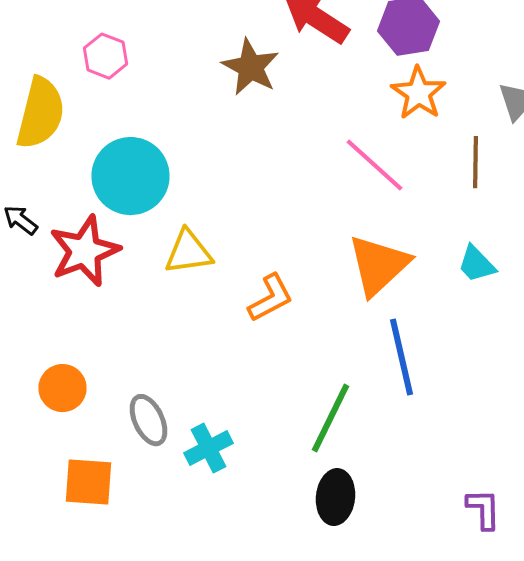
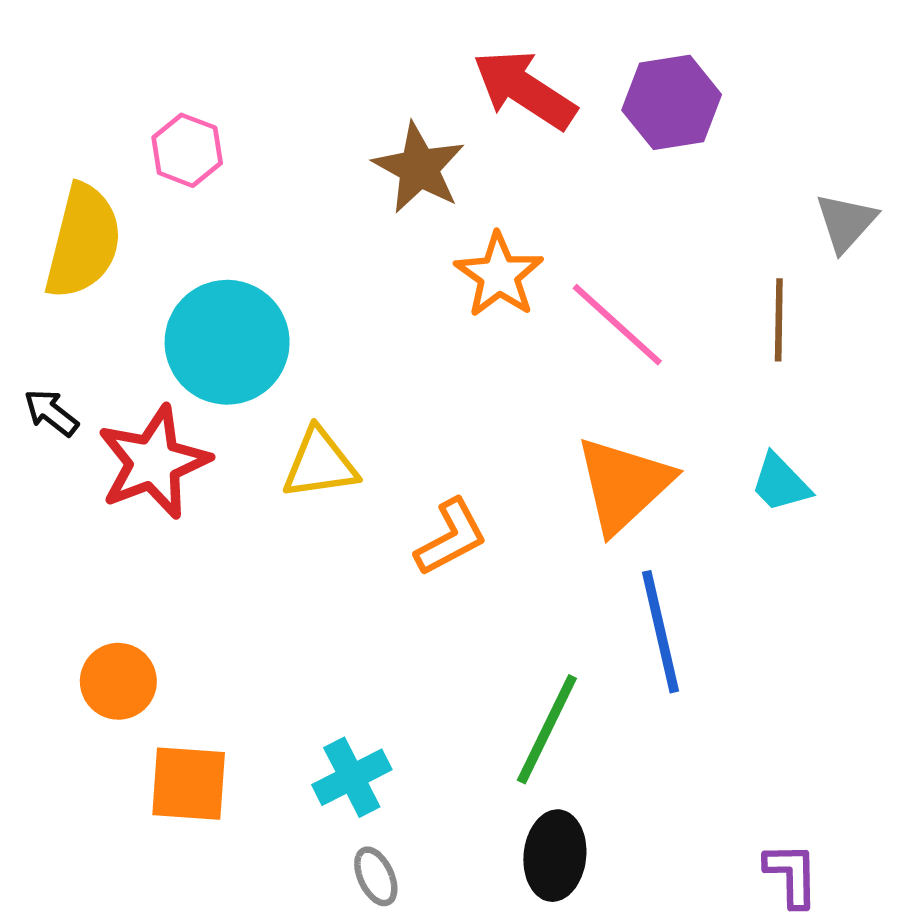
orange star: (418, 93) -> (499, 275), moved
gray ellipse: (148, 420) -> (376, 876), moved, size x0.7
orange square: (88, 482) -> (189, 784), moved

